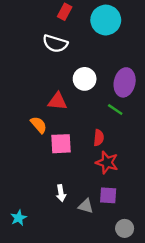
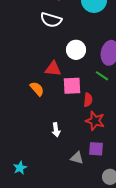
pink square: (61, 144) -> (72, 86), moved
white arrow: (61, 193) -> (56, 130), moved

